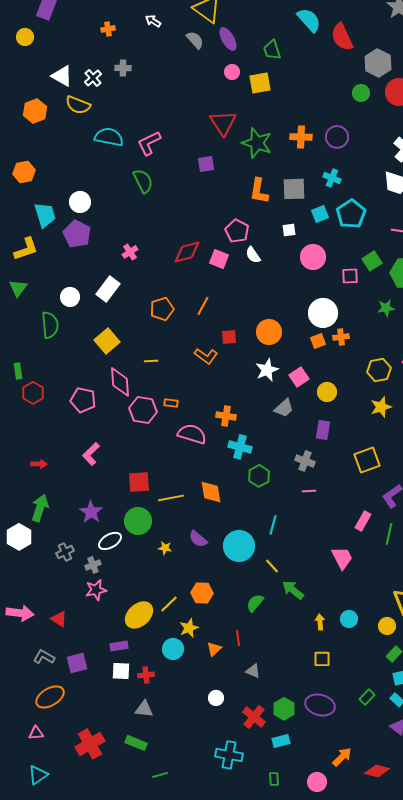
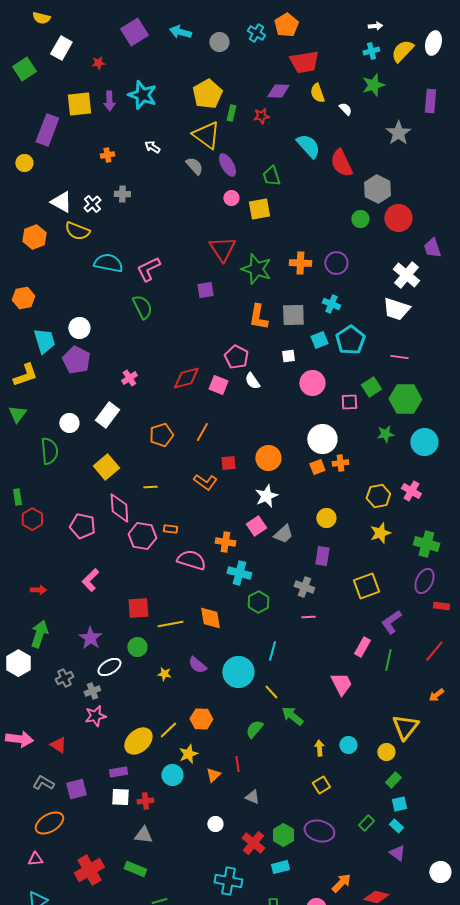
pink square: (299, 377) -> (256, 526), moved
green circle: (138, 521) -> (137, 647), size x0.7
yellow square: (322, 659) -> (321, 785), turned -30

